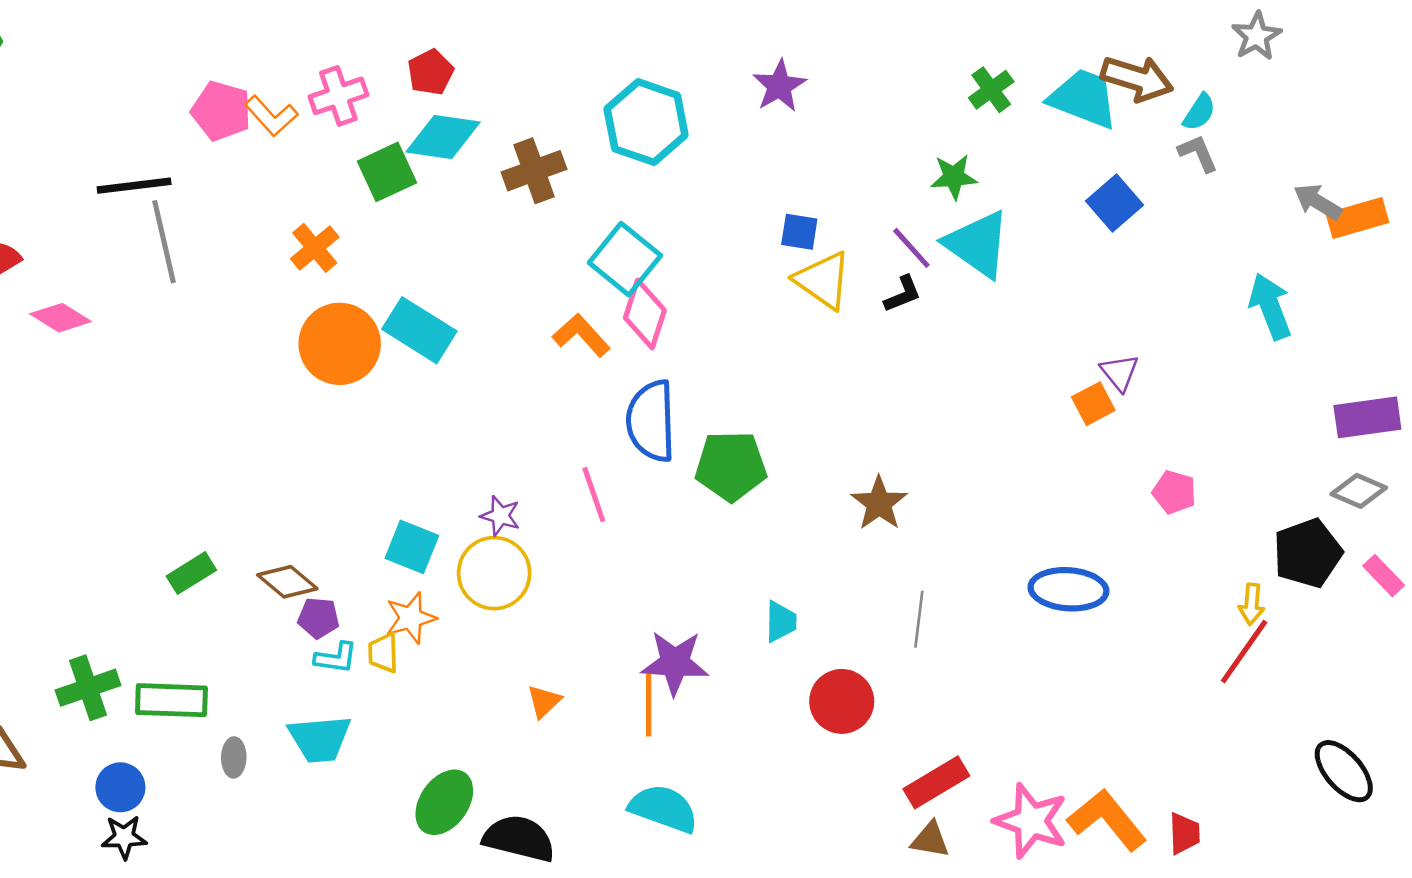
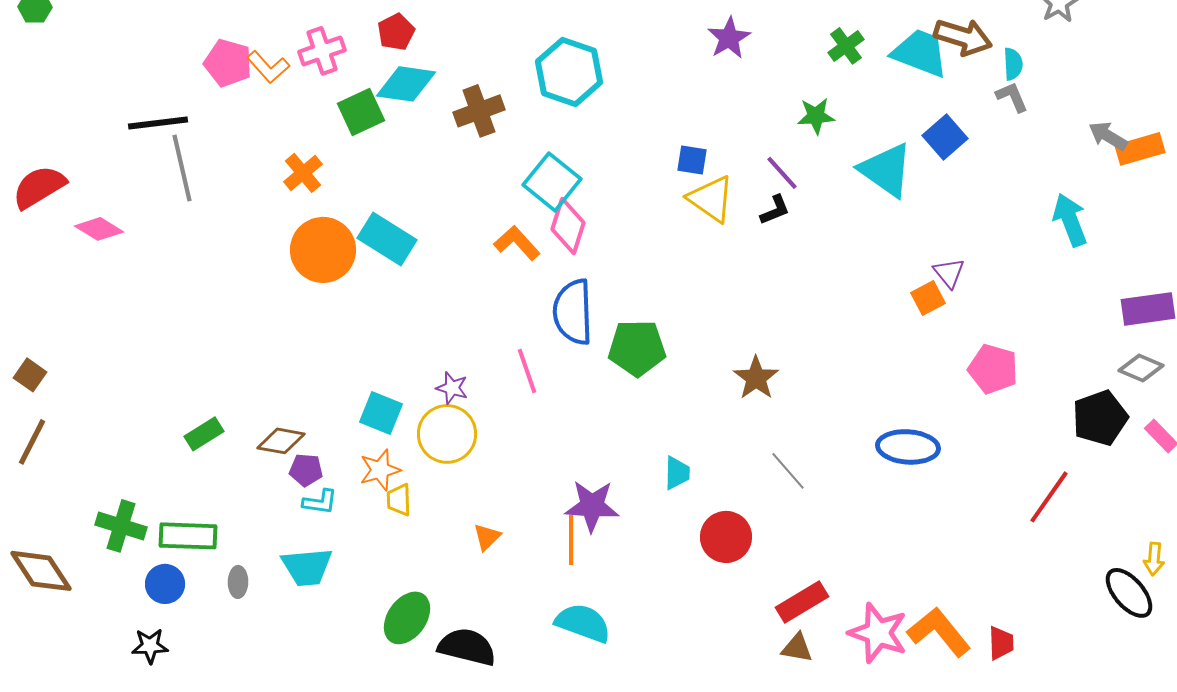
purple star: (779, 86) -> (729, 38), moved
cyan semicircle: (1199, 112) -> (1013, 64), turned -36
cyan triangle: (977, 244) -> (886, 170), moved
pink pentagon: (1174, 492) -> (993, 369), size x1.4
brown diamond: (287, 582) -> (281, 441), turned -30
yellow arrow: (1252, 604) -> (1154, 559), moved
gray line: (919, 619) -> (788, 471), turned -48
yellow trapezoid: (383, 653) -> (399, 500), moved
green cross: (88, 688) -> (121, 526), turned 36
blue circle: (120, 787) -> (165, 584), moved

